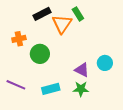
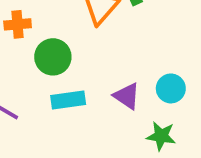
cyan rectangle: (51, 89) -> (68, 100), moved
green star: (81, 89) -> (161, 136), moved

